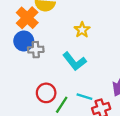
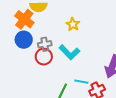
gray cross: (36, 50) -> (45, 44), moved
red circle: (46, 93) -> (44, 57), moved

